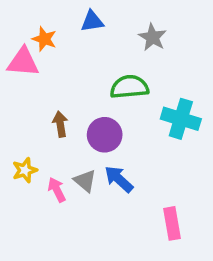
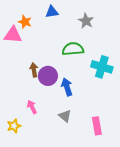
purple circle: (105, 135) -> (48, 76), moved
yellow star: (25, 170) -> (14, 126), moved
blue arrow: (119, 179) -> (67, 87), moved, turned 30
gray triangle: (85, 181) -> (65, 116), moved

